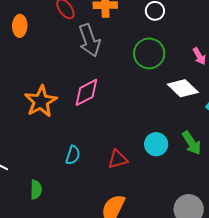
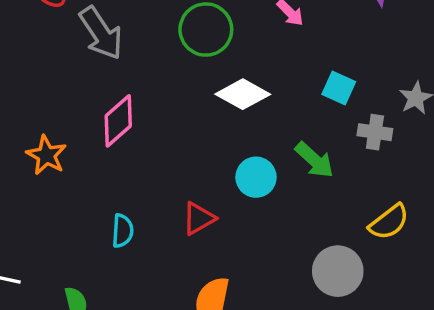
white diamond: (183, 88) -> (243, 94), moved
orange star: (41, 101) -> (46, 155), size x0.7

